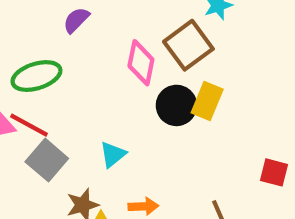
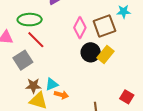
red line: (29, 125) -> (36, 40), moved
cyan triangle: (113, 154) -> (52, 84), moved

